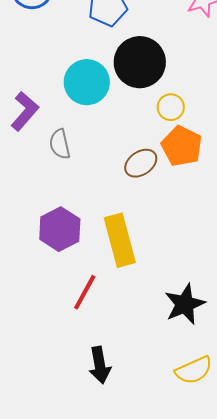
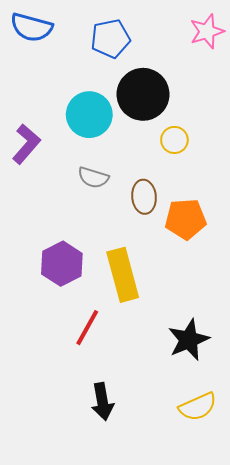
gray semicircle: (60, 144) -> (93, 177), moved, turned -60
orange pentagon: (182, 146) -> (186, 219), moved, turned -30
brown ellipse: (141, 163) -> (144, 197), turned -60

